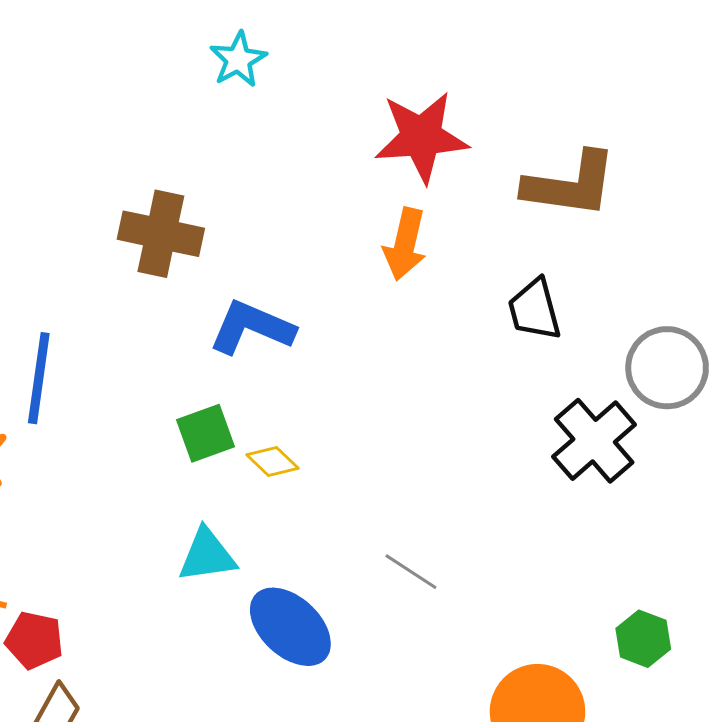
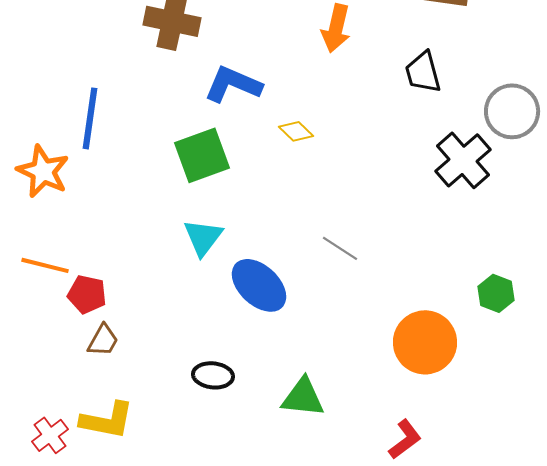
green square: (206, 433) -> (202, 155), size x1.4
yellow diamond: (273, 462) -> (296, 131), moved
cyan triangle: (207, 555) -> (203, 237), turned -45

